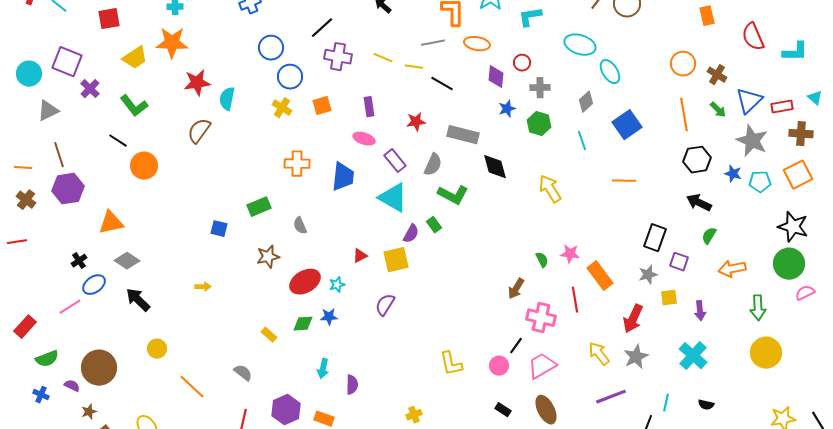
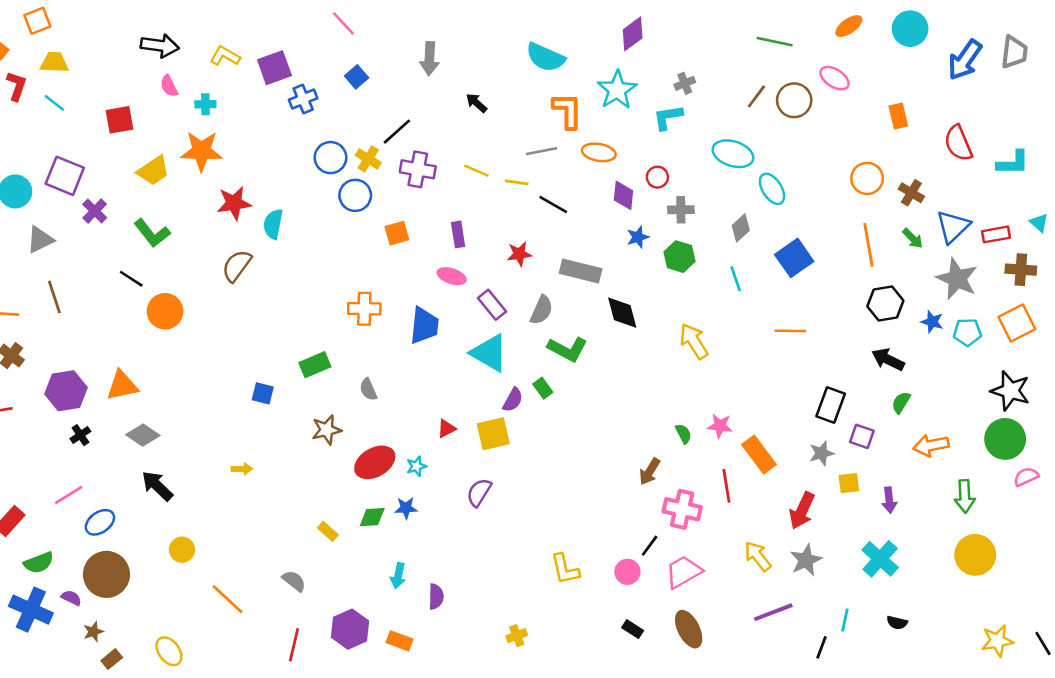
yellow cross: (282, 108) -> (368, 159), moved
purple hexagon: (68, 189) -> (66, 391), moved
blue ellipse: (94, 285) -> (100, 522), moved
blue cross: (41, 395) -> (31, 610), size x2.0

